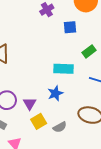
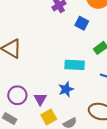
blue square: (70, 27) -> (82, 23), turned 32

